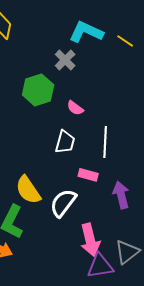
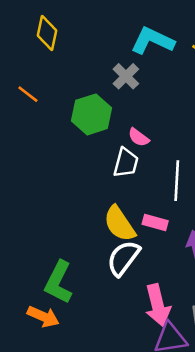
white trapezoid: (65, 142) -> (126, 163), moved
yellow semicircle: (28, 190) -> (120, 224), moved

